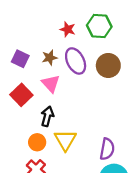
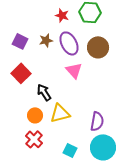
pink triangle: (51, 84) -> (74, 70), moved
black arrow: (47, 116) -> (44, 92), turned -48
yellow triangle: (65, 140) -> (60, 113), turned 45

